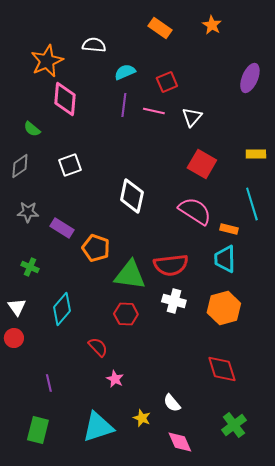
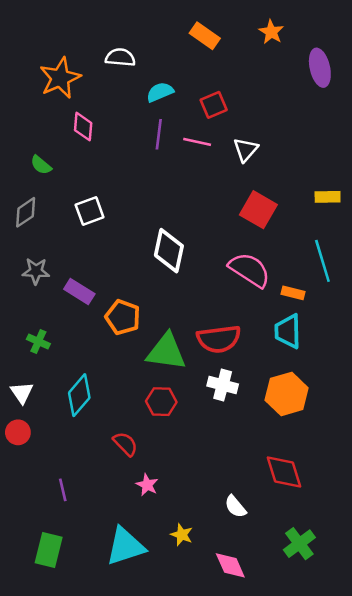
purple ellipse: (250, 78) -> (320, 68), moved, turned -36
pink diamond: (65, 99) -> (83, 127), size x0.7
white semicircle: (172, 403) -> (235, 507), moved

